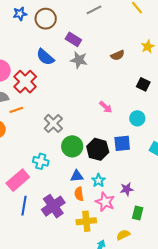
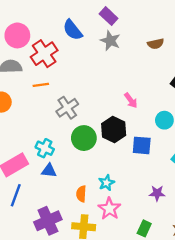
orange line: (16, 110) -> (41, 85), moved
black hexagon: (98, 149) -> (114, 130), moved
blue triangle: (77, 176) -> (49, 171), moved
purple star: (127, 189) -> (157, 193), moved
purple cross: (53, 206) -> (48, 221), moved

